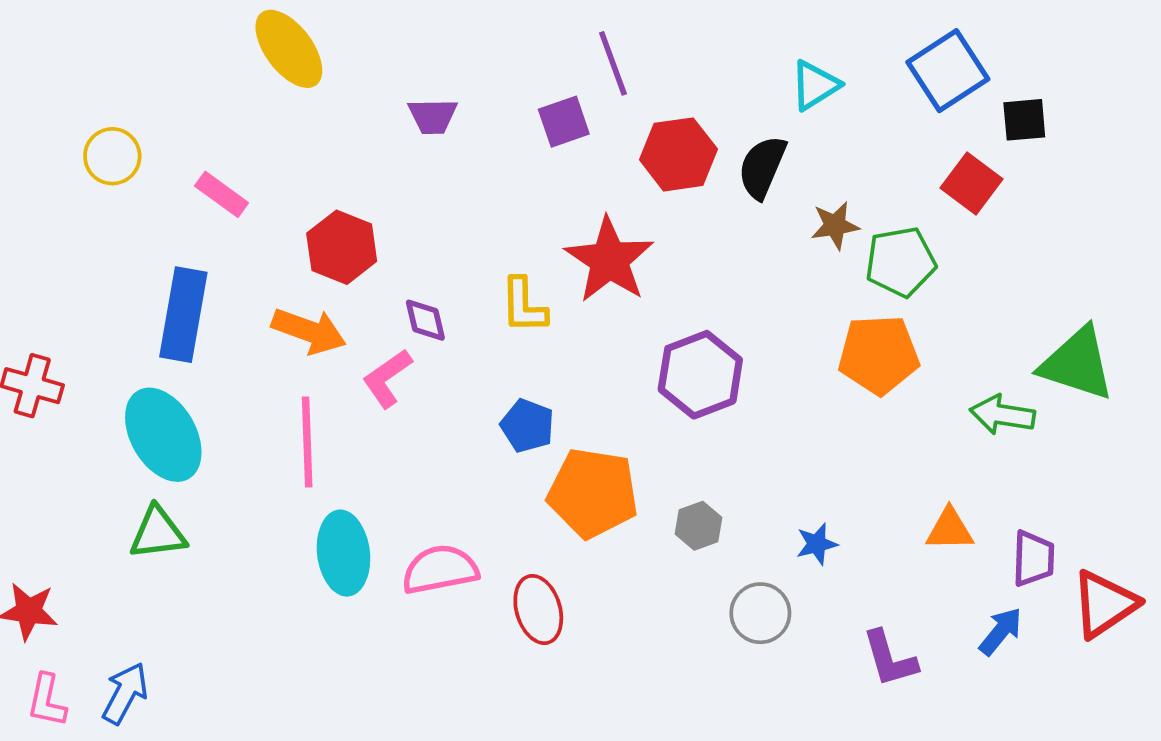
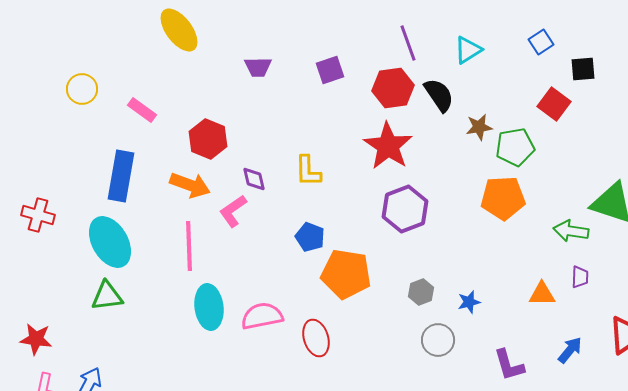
purple line: (613, 63) -> (408, 43), moved
blue square: (948, 71) -> (541, 42), size x0.6
black semicircle: (762, 167) -> (439, 95), turned 123
red star: (609, 260) -> (388, 146), moved
gray hexagon: (698, 526) -> (421, 292), moved
purple trapezoid: (1033, 559) -> (580, 277), moved, size x0.7

